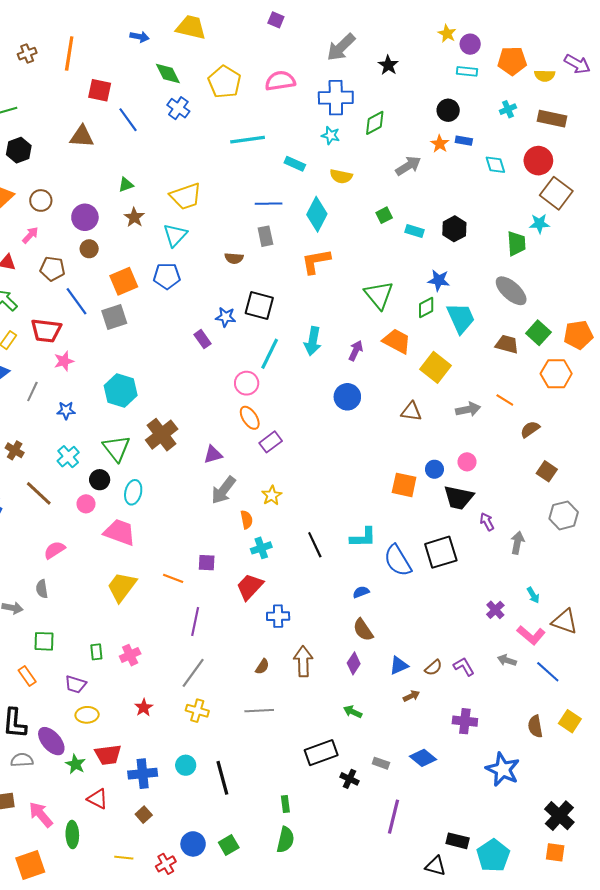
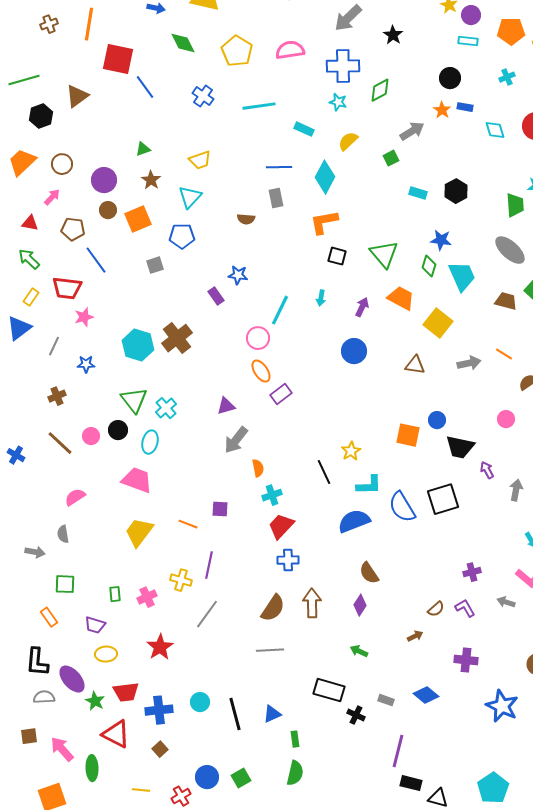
red square: (100, 90) -> (118, 59), size x1.4
blue cross: (178, 108) -> (203, 96), moved
brown triangle: (82, 136) -> (77, 96), moved, turned -40
yellow semicircle: (341, 176) -> (348, 141), turned 125
yellow trapezoid: (186, 196) -> (200, 160), size x0.7
green square: (384, 215) -> (391, 158), moved
orange square: (124, 281) -> (138, 219), moved
black square: (259, 305) -> (337, 256), moved, size x0.7
green diamond: (426, 308) -> (429, 266), turned -45
gray square: (114, 317) -> (155, 265), moved, size x0.7
cyan arrow: (313, 341) -> (321, 298), size x0.6
brown cross: (162, 435) -> (177, 338), moved
brown cross: (15, 450) -> (57, 396), moved, turned 36
cyan cross: (68, 457) -> (166, 408), moved
pink circle: (467, 462) -> (506, 419), moved
yellow star: (272, 495) -> (351, 451), moved
pink circle: (86, 504) -> (91, 436), moved
black line: (315, 545) -> (324, 472), moved
red trapezoid: (250, 587) -> (281, 526), moved
blue semicircle: (361, 592) -> (354, 521), moved, size x2.0
purple cross: (495, 610) -> (472, 572), moved, turned 30
blue triangle: (399, 666) -> (272, 714), moved
brown semicircle: (262, 667) -> (273, 608), size x1.8
red star: (144, 707) -> (160, 647), size x1.5
yellow cross: (197, 711) -> (181, 580), moved
black rectangle: (321, 753) -> (329, 690), turned 36
red triangle: (98, 799) -> (116, 734), size x1.4
black rectangle: (458, 841) -> (411, 783), moved

